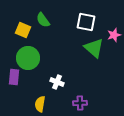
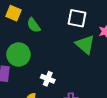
green semicircle: (43, 20) -> (34, 25), moved
yellow square: (23, 30) -> (13, 13), moved

